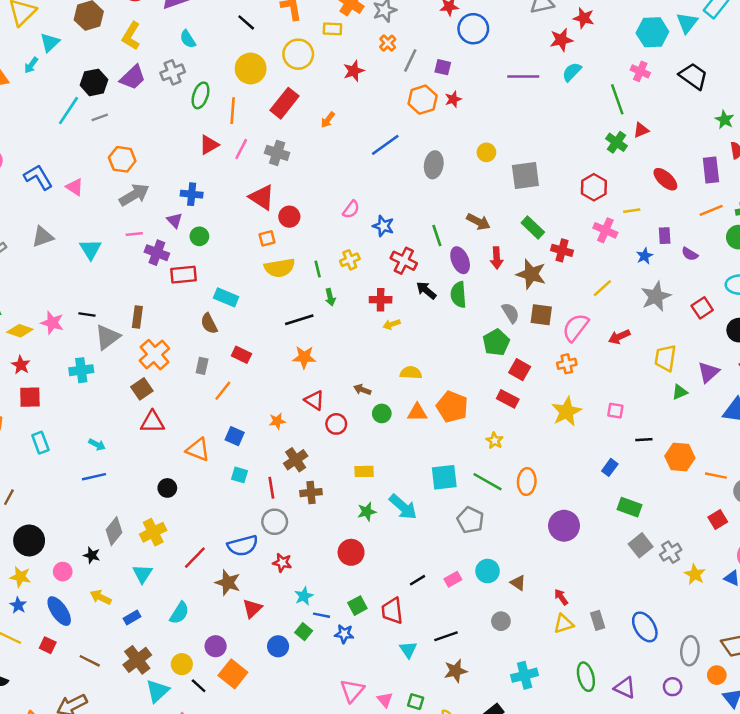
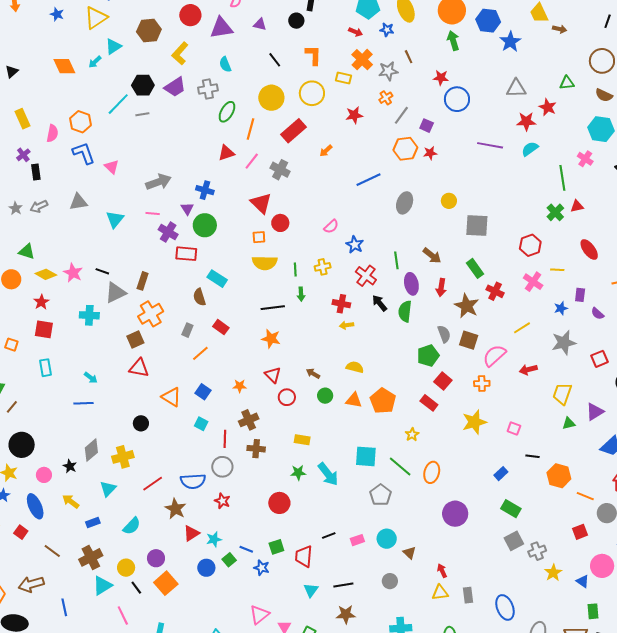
orange hexagon: (122, 159) -> (80, 122), moved
green circle: (199, 236) -> (205, 225), size x1.5
cyan star: (304, 596) -> (214, 539), moved

